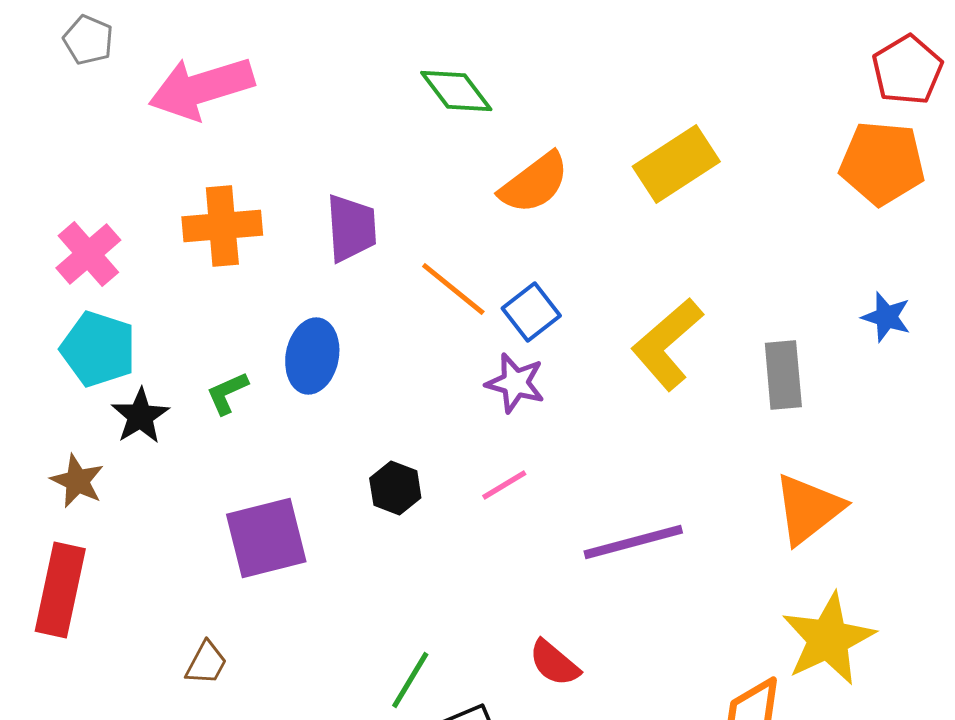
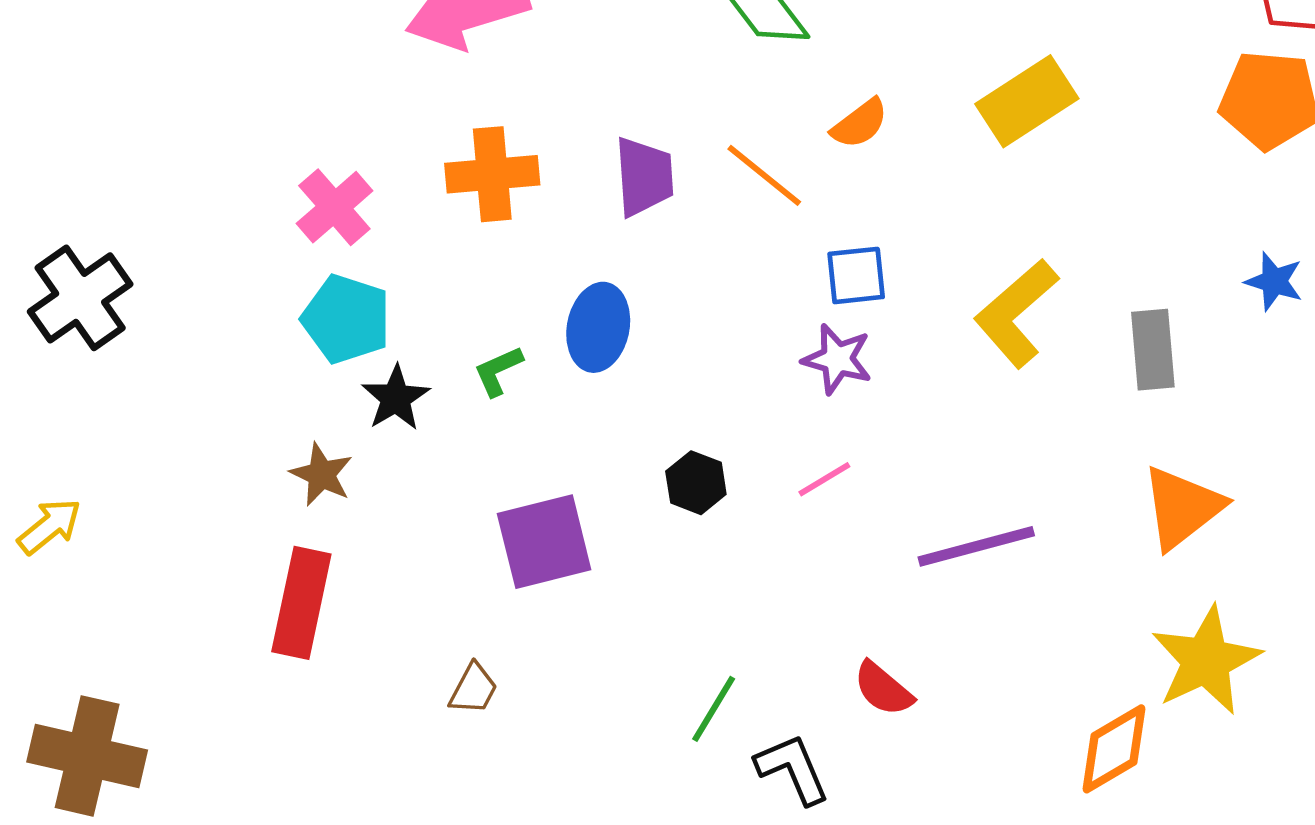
orange semicircle: (534, 183) -> (860, 124), size x0.7
orange line: (453, 289) -> (764, 175), moved
blue square: (531, 312) -> (856, 275), turned 32

